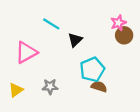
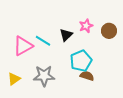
pink star: (118, 23) -> (86, 26), moved
cyan line: (51, 24) -> (43, 41), moved
gray star: (50, 87) -> (44, 76), size x1.5

